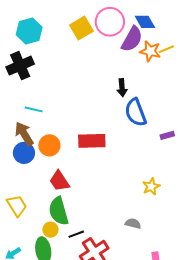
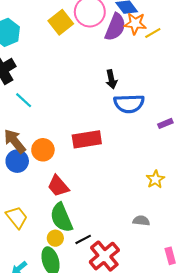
orange star: (150, 51) -> (135, 24), moved
cyan line: (34, 109) -> (24, 100), moved, turned 36
blue semicircle: (136, 112) -> (129, 104), turned -64

